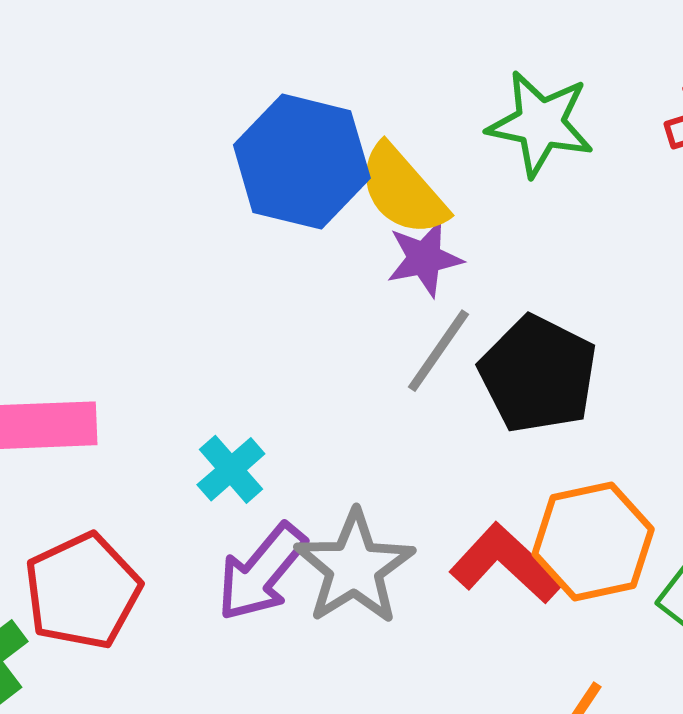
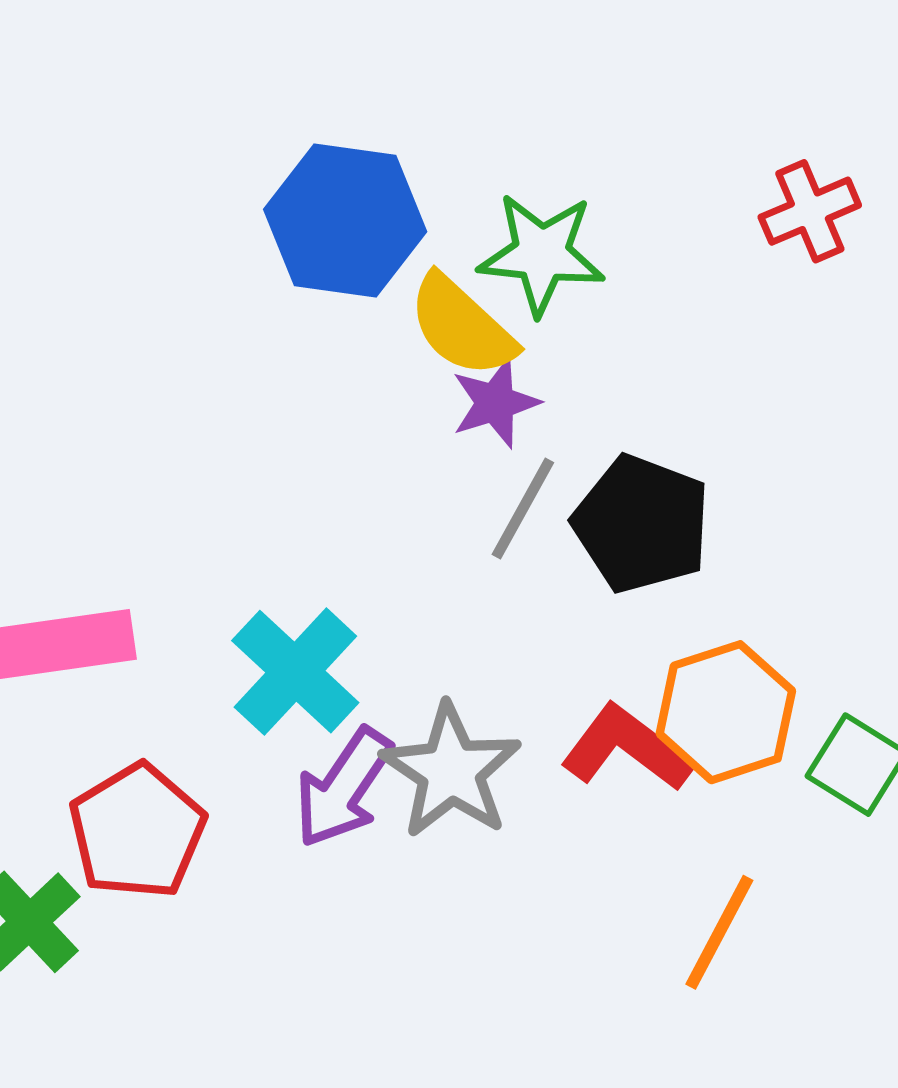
green star: (540, 124) -> (542, 254), moved
blue hexagon: (302, 162) -> (345, 220), moved
cyan cross: (231, 469) -> (295, 672), size x1.6

